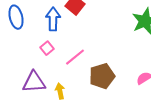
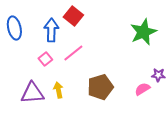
pink line: (75, 57) -> (73, 53), moved
yellow arrow: (60, 91) -> (58, 90), moved

